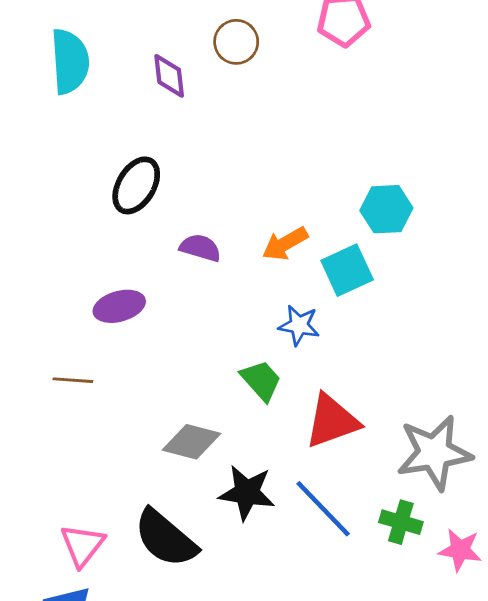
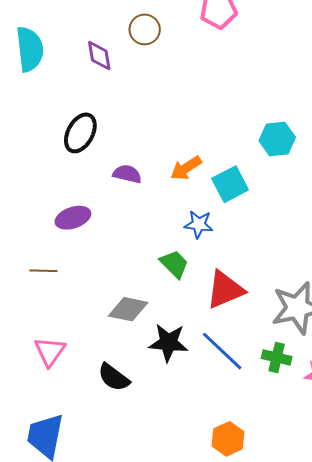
cyan hexagon: (386, 209) -> (277, 139), moved
black semicircle: (166, 538) -> (114, 377), size x0.7
pink triangle: (82, 545) -> (50, 351), moved

